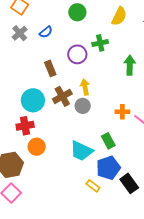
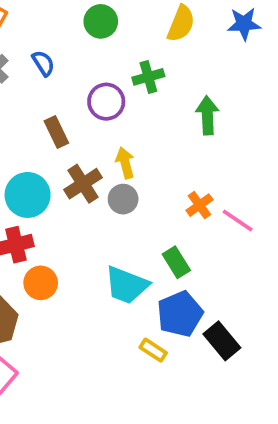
blue semicircle: (46, 32) -> (43, 63), turned -80
orange cross: (122, 112) -> (199, 205), turned -32

